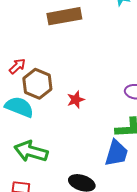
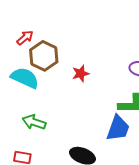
green arrow: (31, 151) -> (34, 122), size x0.7

